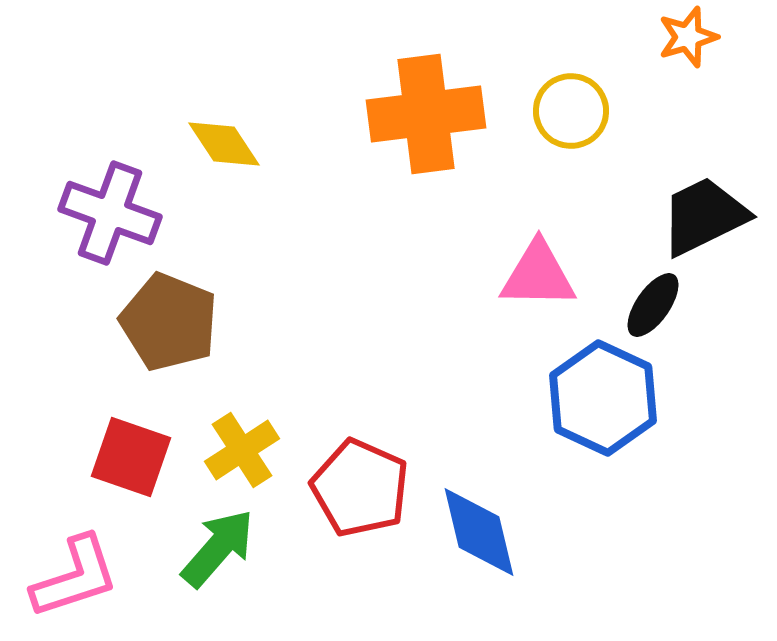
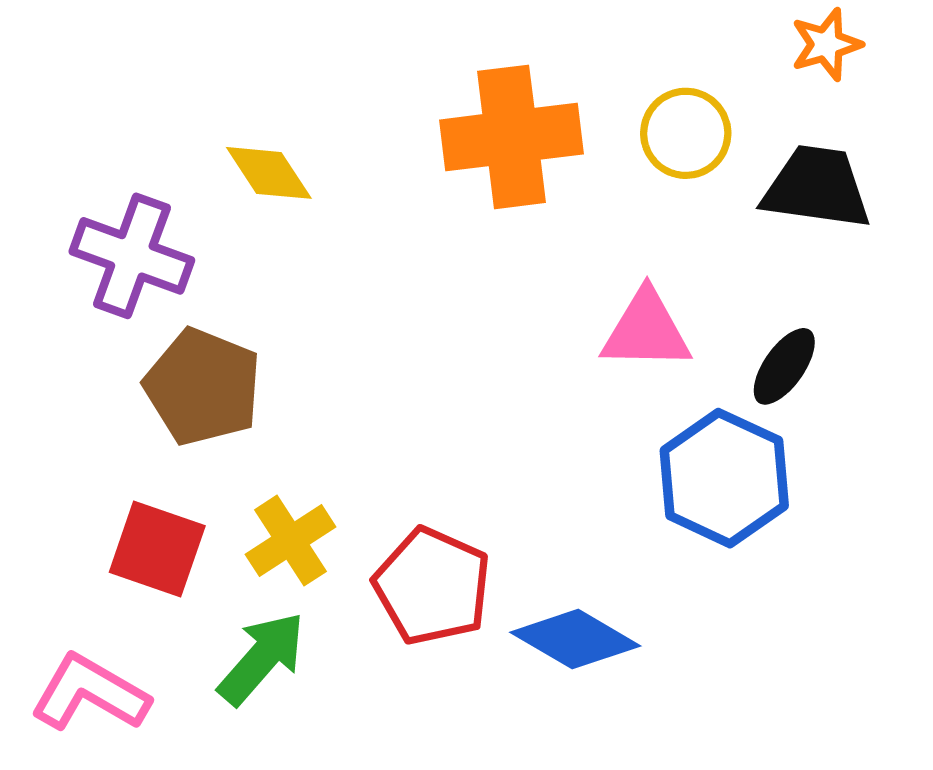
black trapezoid: (704, 216) -> (817, 187), moved, turned 34
blue diamond: (479, 532) -> (575, 639), turned -46
pink L-shape: (75, 577) -> (90, 693), turned -132

